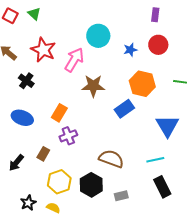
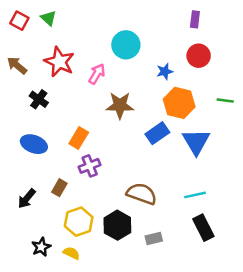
blue star: (130, 50) -> (165, 71), moved
pink arrow: (74, 60) -> (97, 74), size x0.7
blue triangle: (167, 126) -> (196, 142), moved

